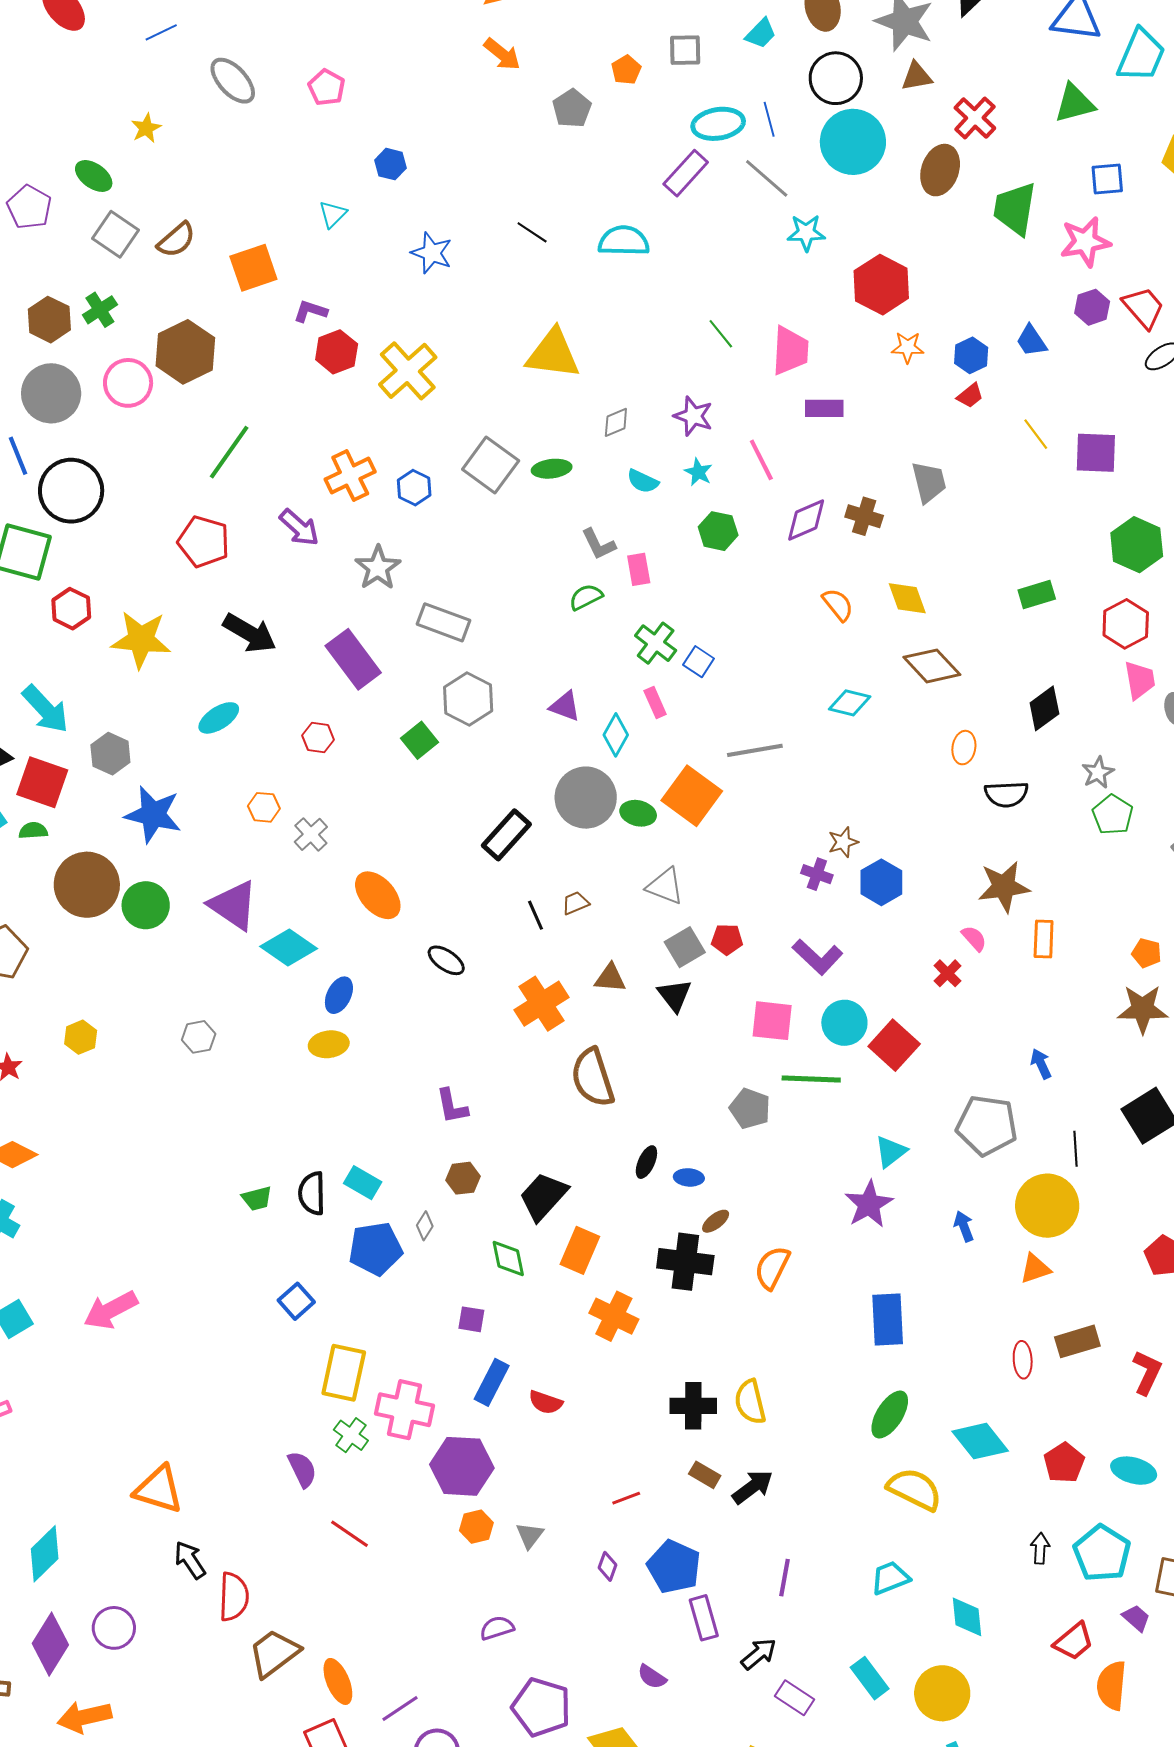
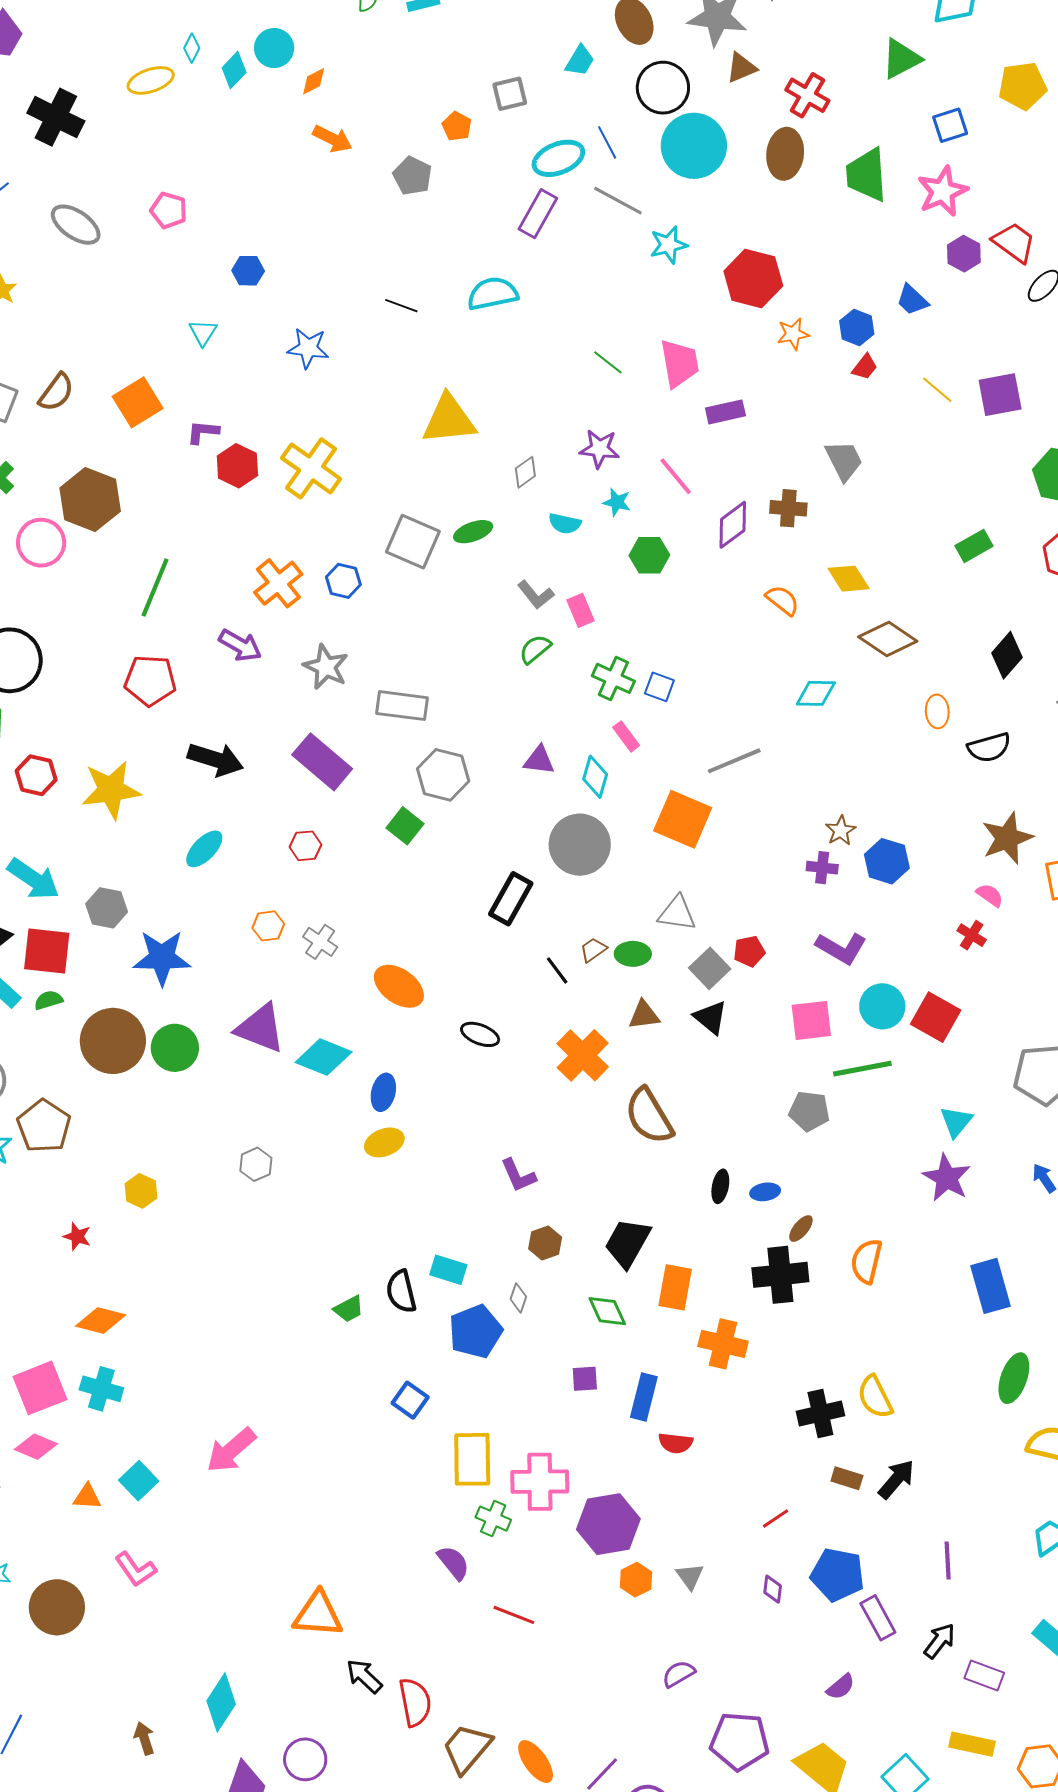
green ellipse: (638, 813) -> (633, 954), moved
blue rectangle: (492, 1382) -> (644, 1397), moved
purple semicircle: (652, 1677) -> (841, 1687), turned -60

